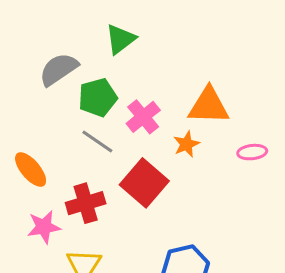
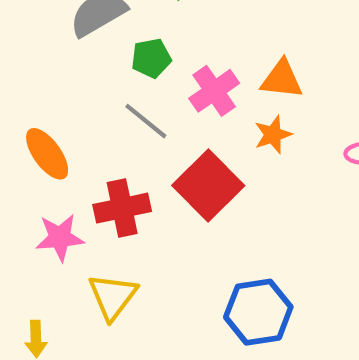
green pentagon: (98, 97) -> (151, 58), size x0.7
orange triangle: (209, 106) -> (282, 79), moved, size x0.7

